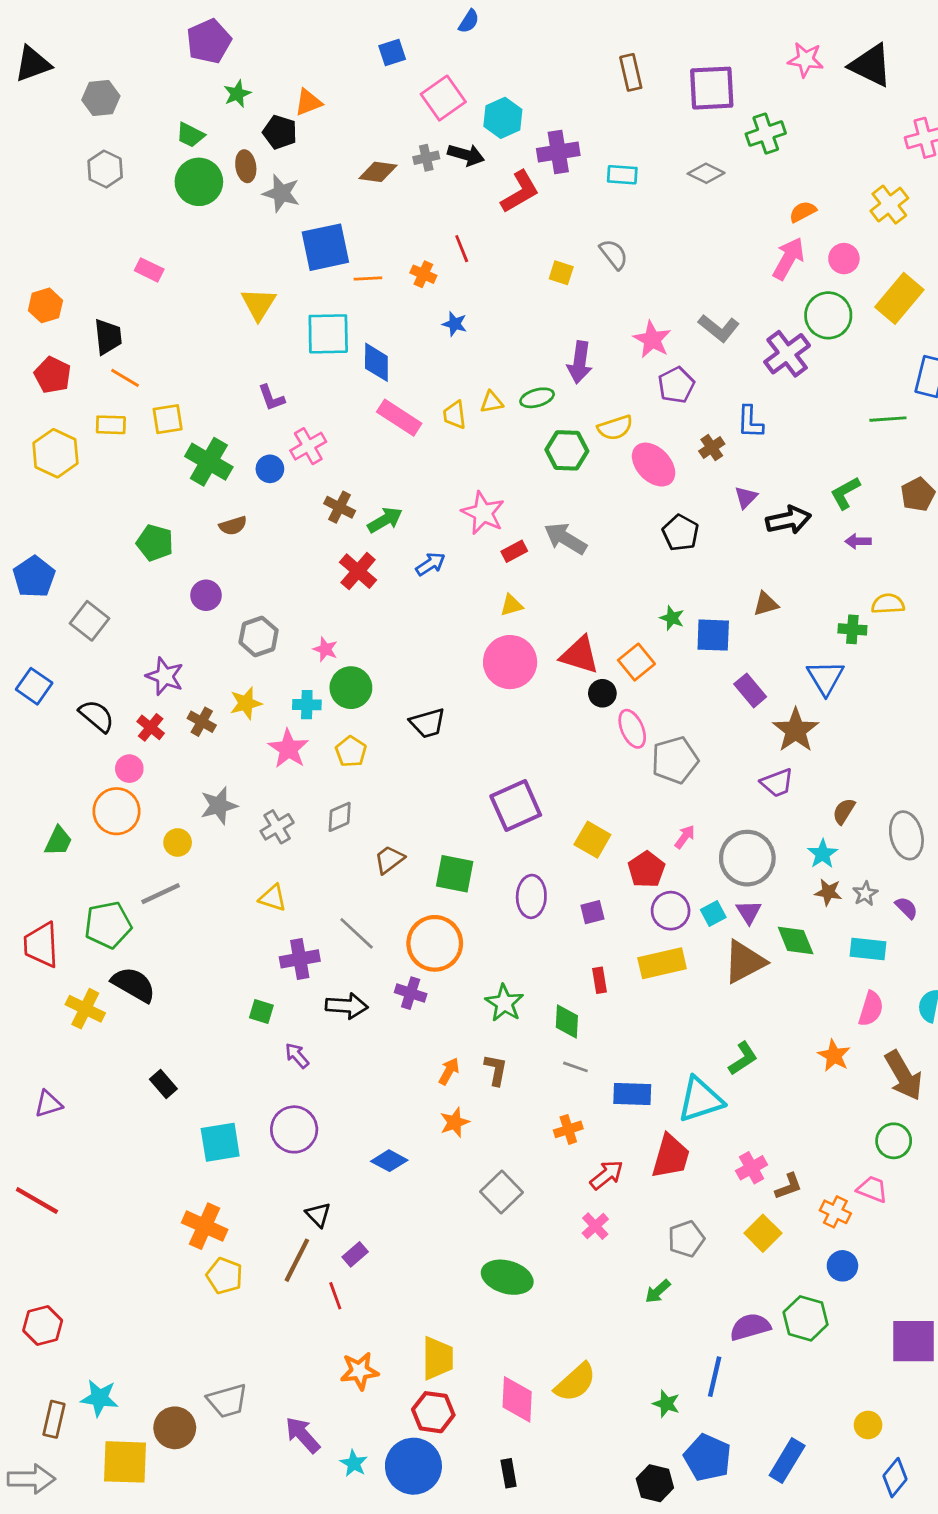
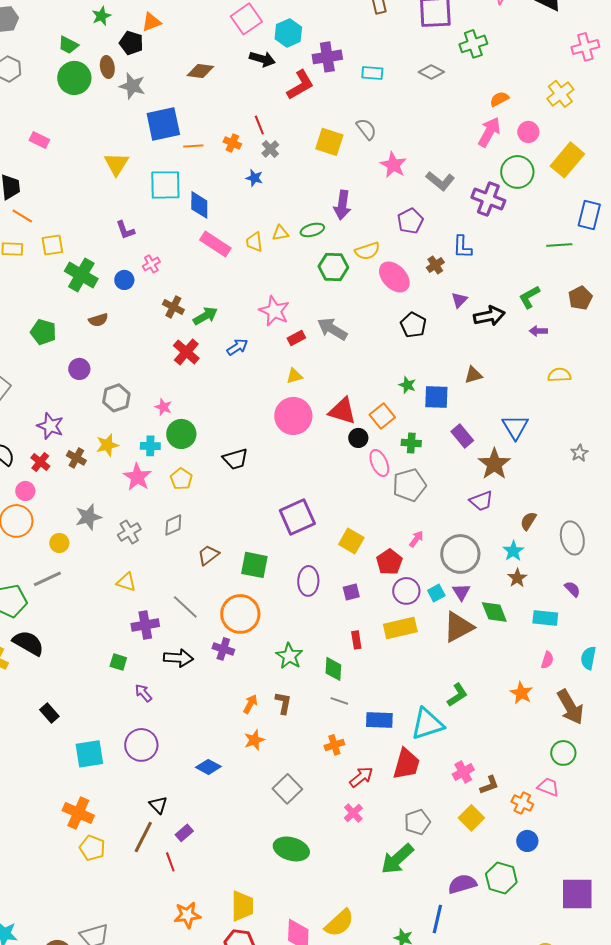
gray cross: (426, 158) -> (270, 149), moved, turned -30
yellow square: (561, 273) -> (329, 142), size x1.6
pink star: (652, 340) -> (393, 165), moved
purple cross: (787, 354) -> (488, 199), turned -32
pink cross: (308, 446) -> (151, 264), size x0.7
green cross: (852, 629) -> (411, 443), moved
brown star: (828, 892) -> (517, 578), turned 30
gray star: (865, 894) -> (579, 453), moved
pink semicircle: (871, 1009) -> (547, 660), size x0.7
green arrow: (658, 1291) -> (397, 859), size x1.8

